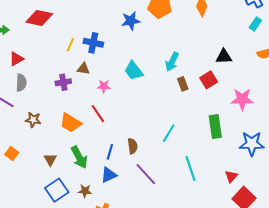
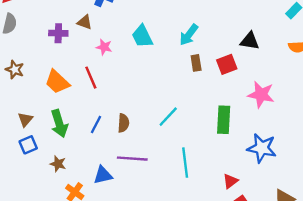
purple line: (146, 174) -> (132, 159), turned -55
blue triangle: (109, 175) -> (103, 175), moved
blue square: (57, 190) -> (28, 145), moved, size x0.7

